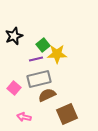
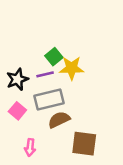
black star: (14, 36) -> (17, 79), moved
brown square: (67, 114) -> (84, 144), turned 30
pink arrow: (24, 117) -> (30, 147), turned -96

